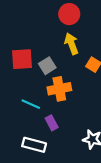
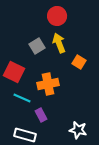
red square: (22, 59) -> (14, 72), moved, turned 30
gray square: (47, 66) -> (37, 46), moved

